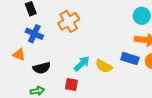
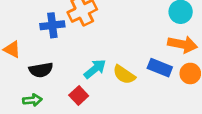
blue cross: (34, 34) -> (52, 25), moved, turned -36
red square: (71, 84) -> (79, 95), turned 32

